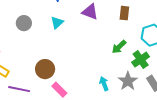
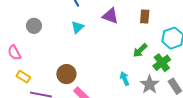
gray circle: (24, 23) -> (34, 26), moved
cyan arrow: (104, 84) -> (125, 79), moved

